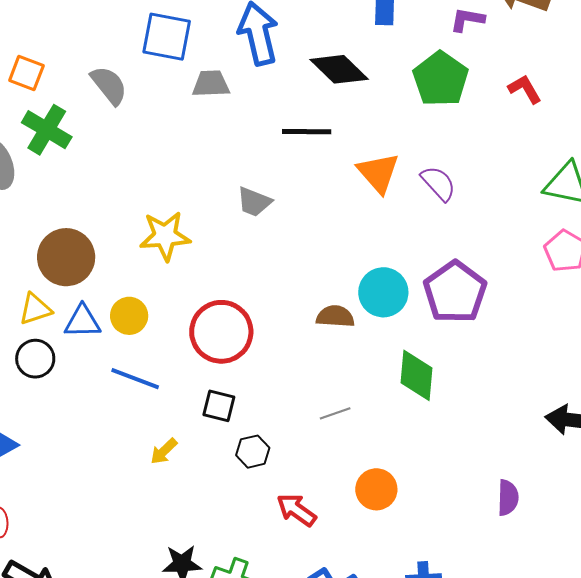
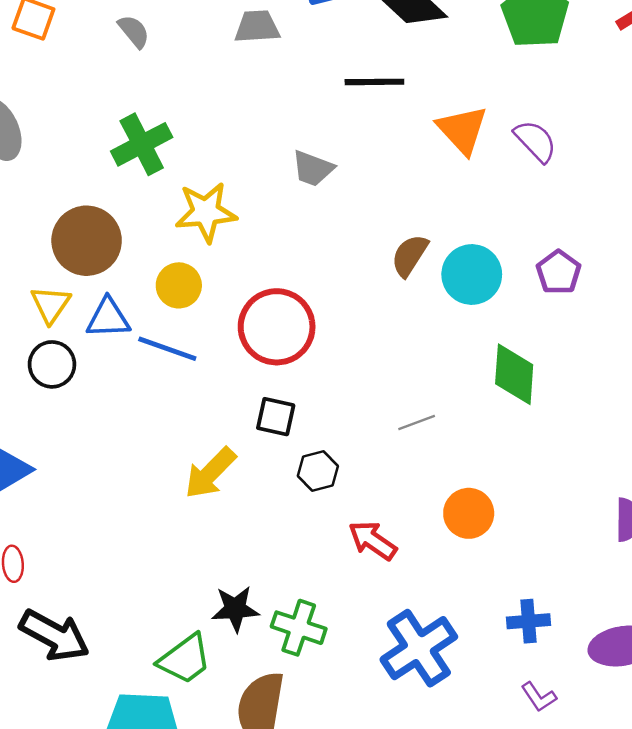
gray semicircle: (109, 85) -> (134, 31), size x0.7
green cross: (47, 130) -> (142, 144), moved, turned 33
purple pentagon: (455, 292) -> (559, 272), size x0.6
yellow triangle: (35, 309) -> (51, 304), turned -36
yellow circle: (129, 316) -> (179, 285), moved
brown semicircle: (335, 316) -> (410, 255), moved, turned -60
blue line: (135, 379) -> (167, 349), moved
yellow arrow: (164, 451) -> (210, 473), size x1.6

